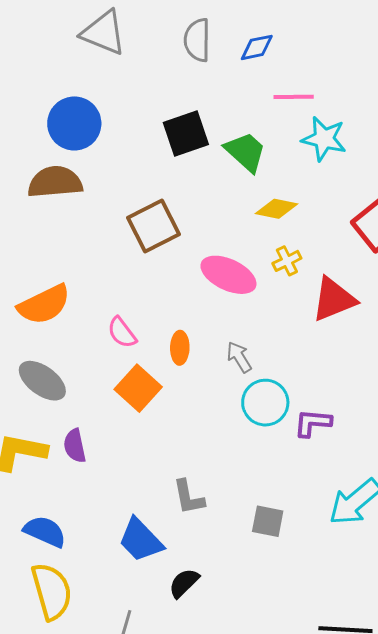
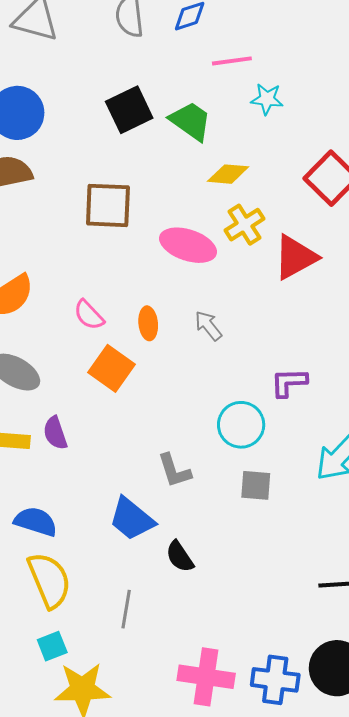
cyan star: (324, 139) -> (267, 99), size x0.7
brown square: (154, 226) -> (108, 205), turned 36
yellow cross: (287, 261) -> (244, 225), size x1.4
cyan circle: (265, 403) -> (241, 425), moved
black semicircle: (184, 583) -> (180, 557), turned -72

